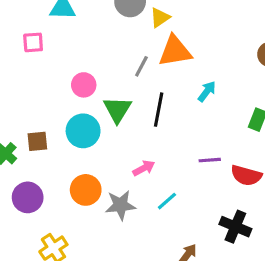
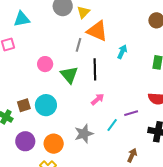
orange triangle: (175, 51) -> (97, 31), turned 45
cyan circle: (83, 131) -> (46, 105), moved
purple line: (210, 160) -> (131, 113), moved
pink arrow: (144, 168) -> (98, 99), moved
orange circle: (86, 190) -> (54, 144), moved

